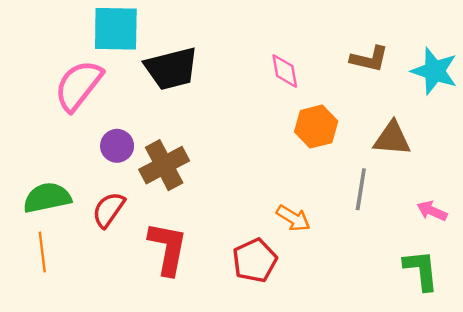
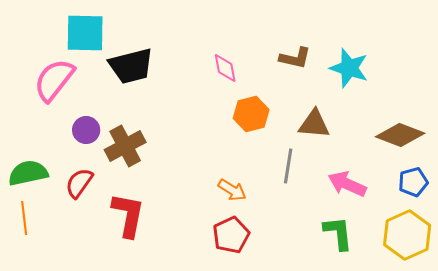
pink arrow: (432, 211) -> (347, 184), size x1.5
red pentagon: (255, 260) -> (231, 235), moved

